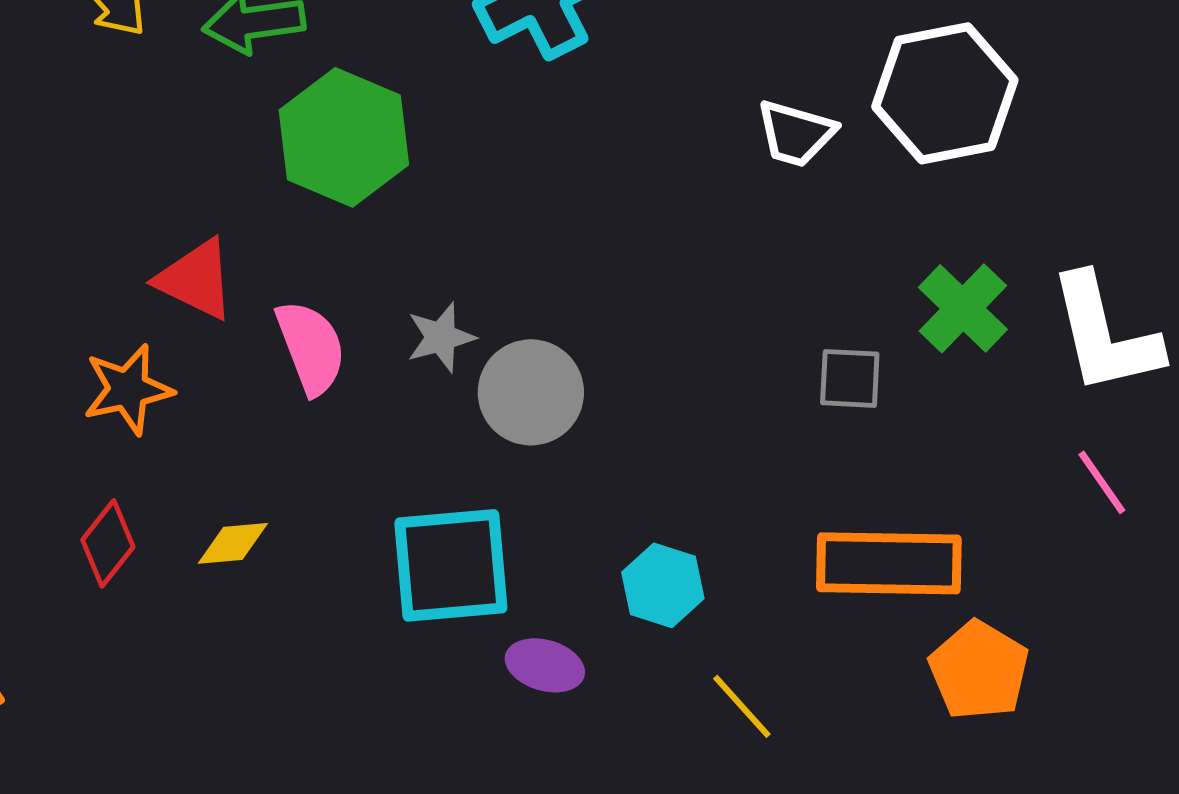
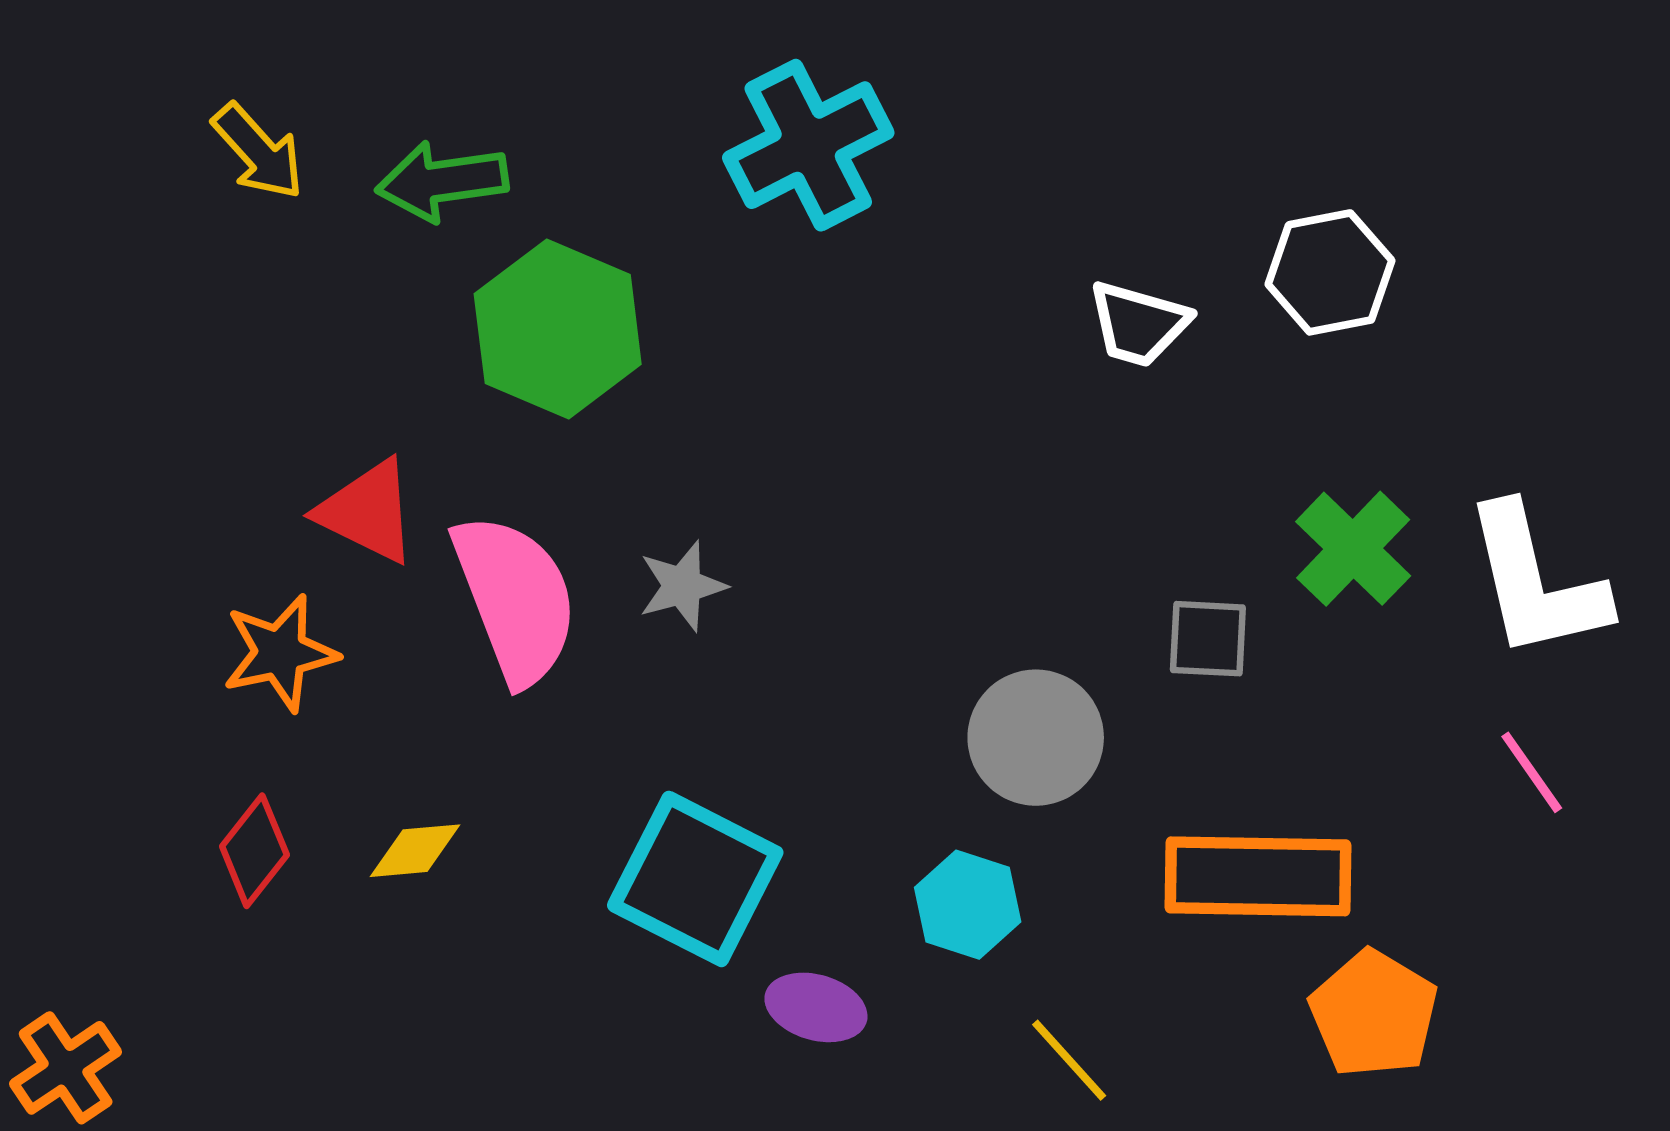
white hexagon: (945, 93) -> (1330, 272), size x0.7
pink semicircle: (311, 347) -> (515, 599), size x1.4
gray circle: (531, 392) -> (1036, 738), moved
cyan square: (451, 565) -> (695, 879), turned 32

